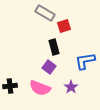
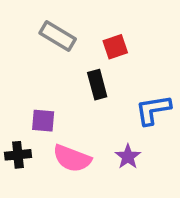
gray rectangle: (45, 13) -> (58, 36), moved
purple square: (49, 67) -> (43, 121), moved, turned -32

